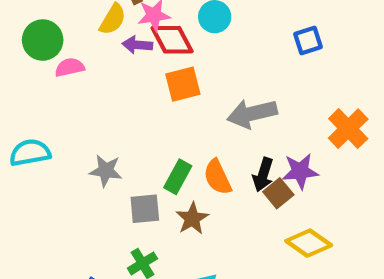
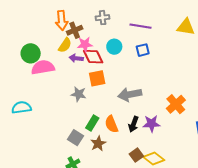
blue square: (308, 41) -> (143, 50), moved
pink semicircle: (70, 67) -> (43, 67), size x1.6
gray star: (106, 171) -> (79, 94), moved
brown square: (278, 193) -> (136, 155), moved
gray square: (145, 209) -> (76, 138), turned 35

